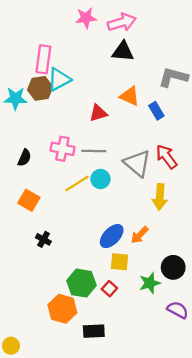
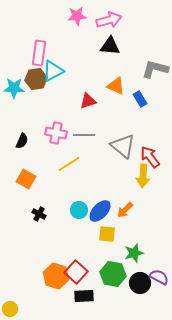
red arrow: (166, 157) -> (150, 157), moved
cyan circle: (100, 179) -> (79, 210), moved
black circle: (173, 267) -> (140, 283), moved
green hexagon: (81, 283) -> (113, 274), moved
red square: (109, 289) -> (76, 272), moved, size x1.6

